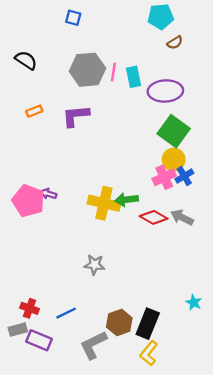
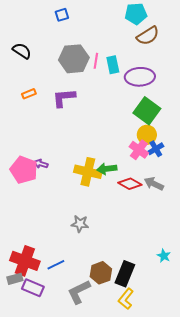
blue square: (73, 18) -> (62, 15), turned -32
brown semicircle: (175, 43) -> (148, 36), size x1.6
pink cross: (164, 177) -> (139, 150), turned -30
red cross: (30, 308) -> (25, 261), size x1.8

